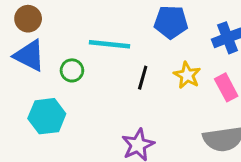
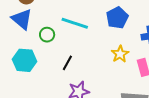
blue pentagon: (171, 22) -> (117, 18), turned 30
black line: (143, 78) -> (67, 63), moved

